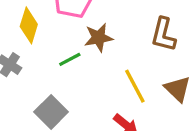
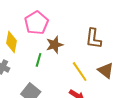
green line: (70, 59) -> (39, 60), turned -40

